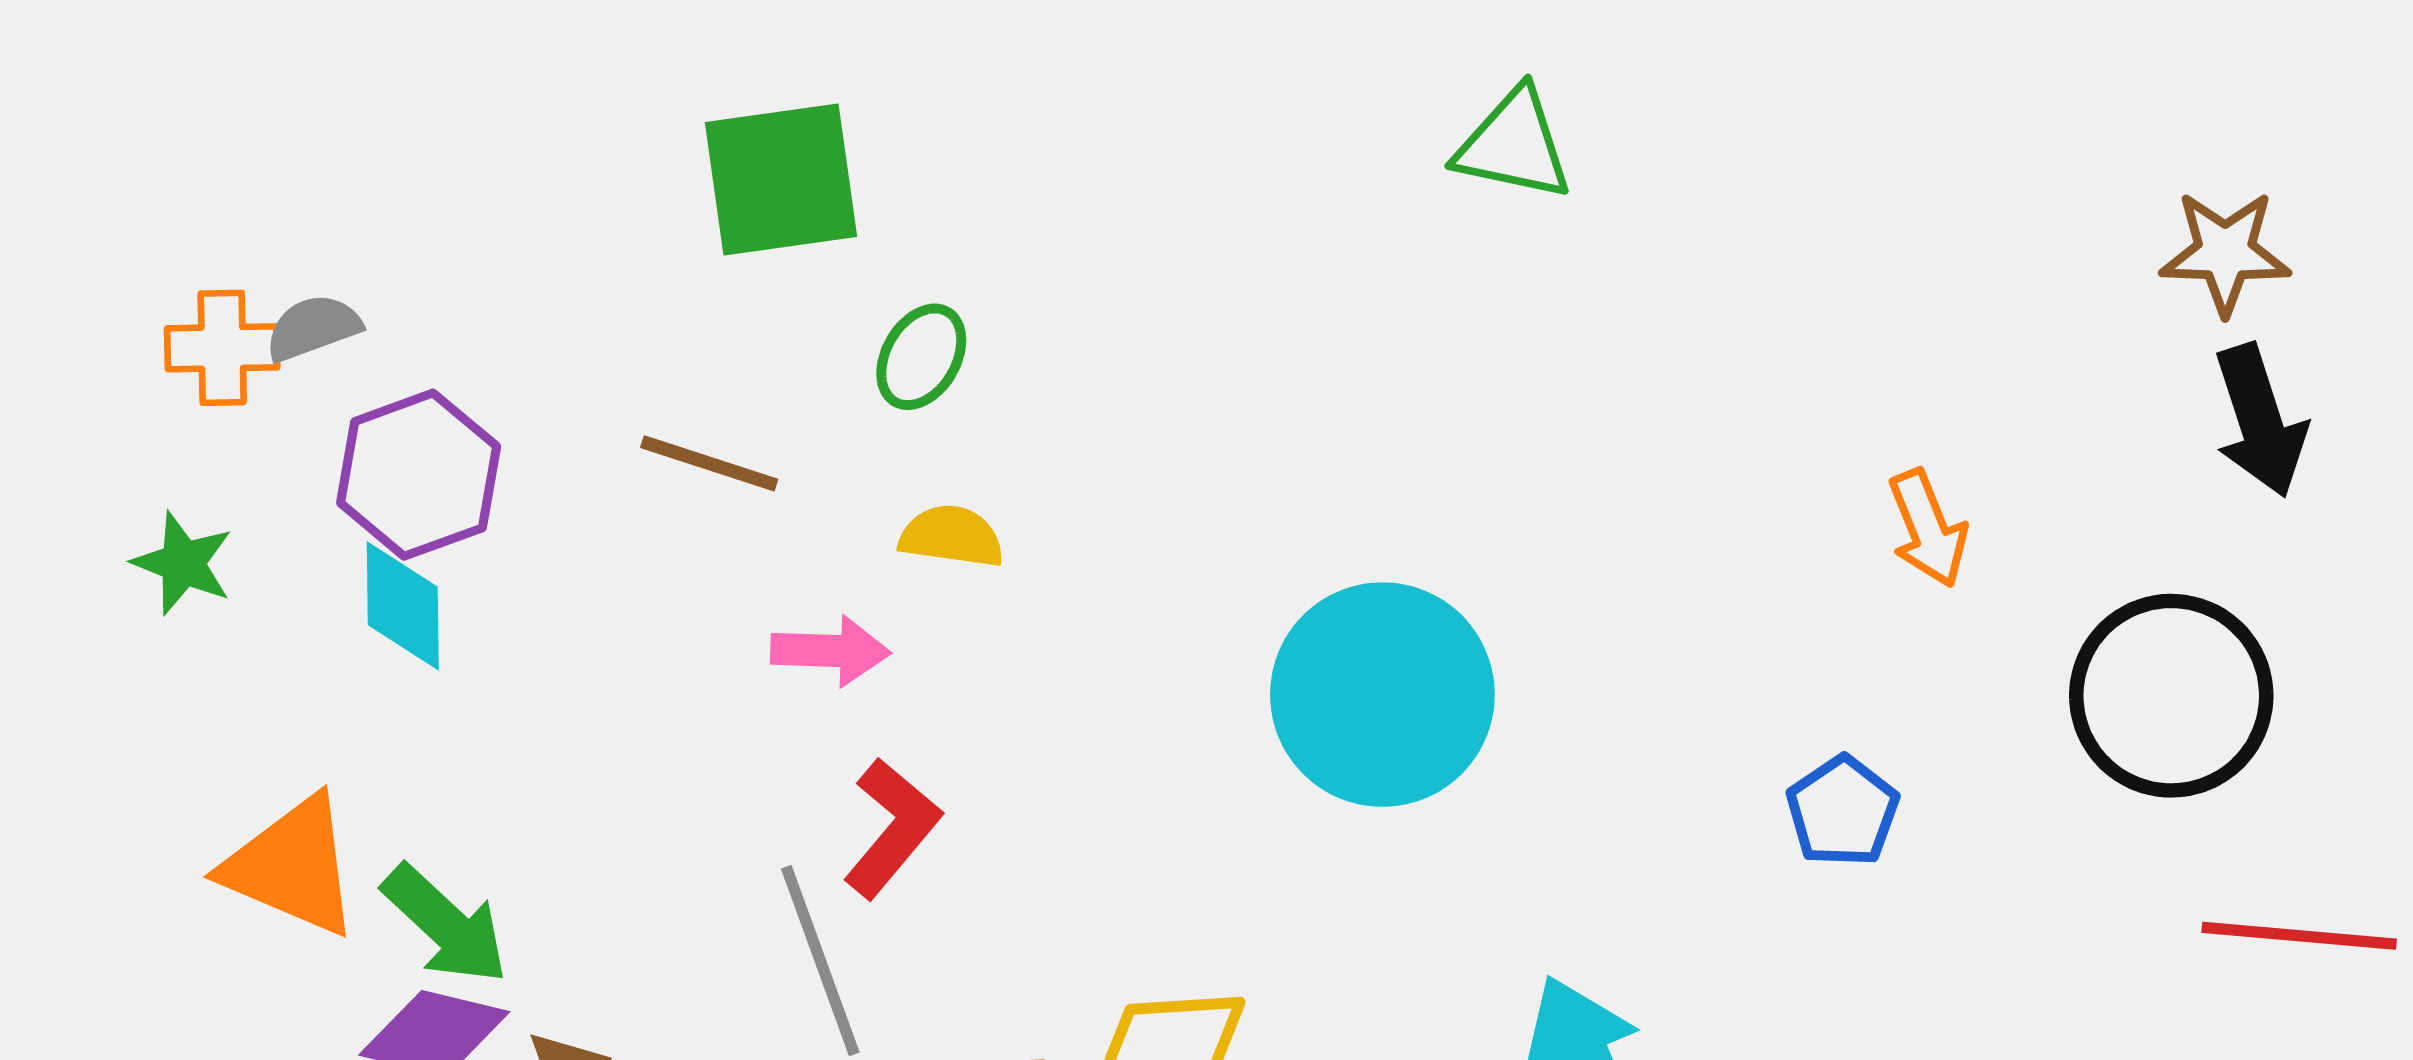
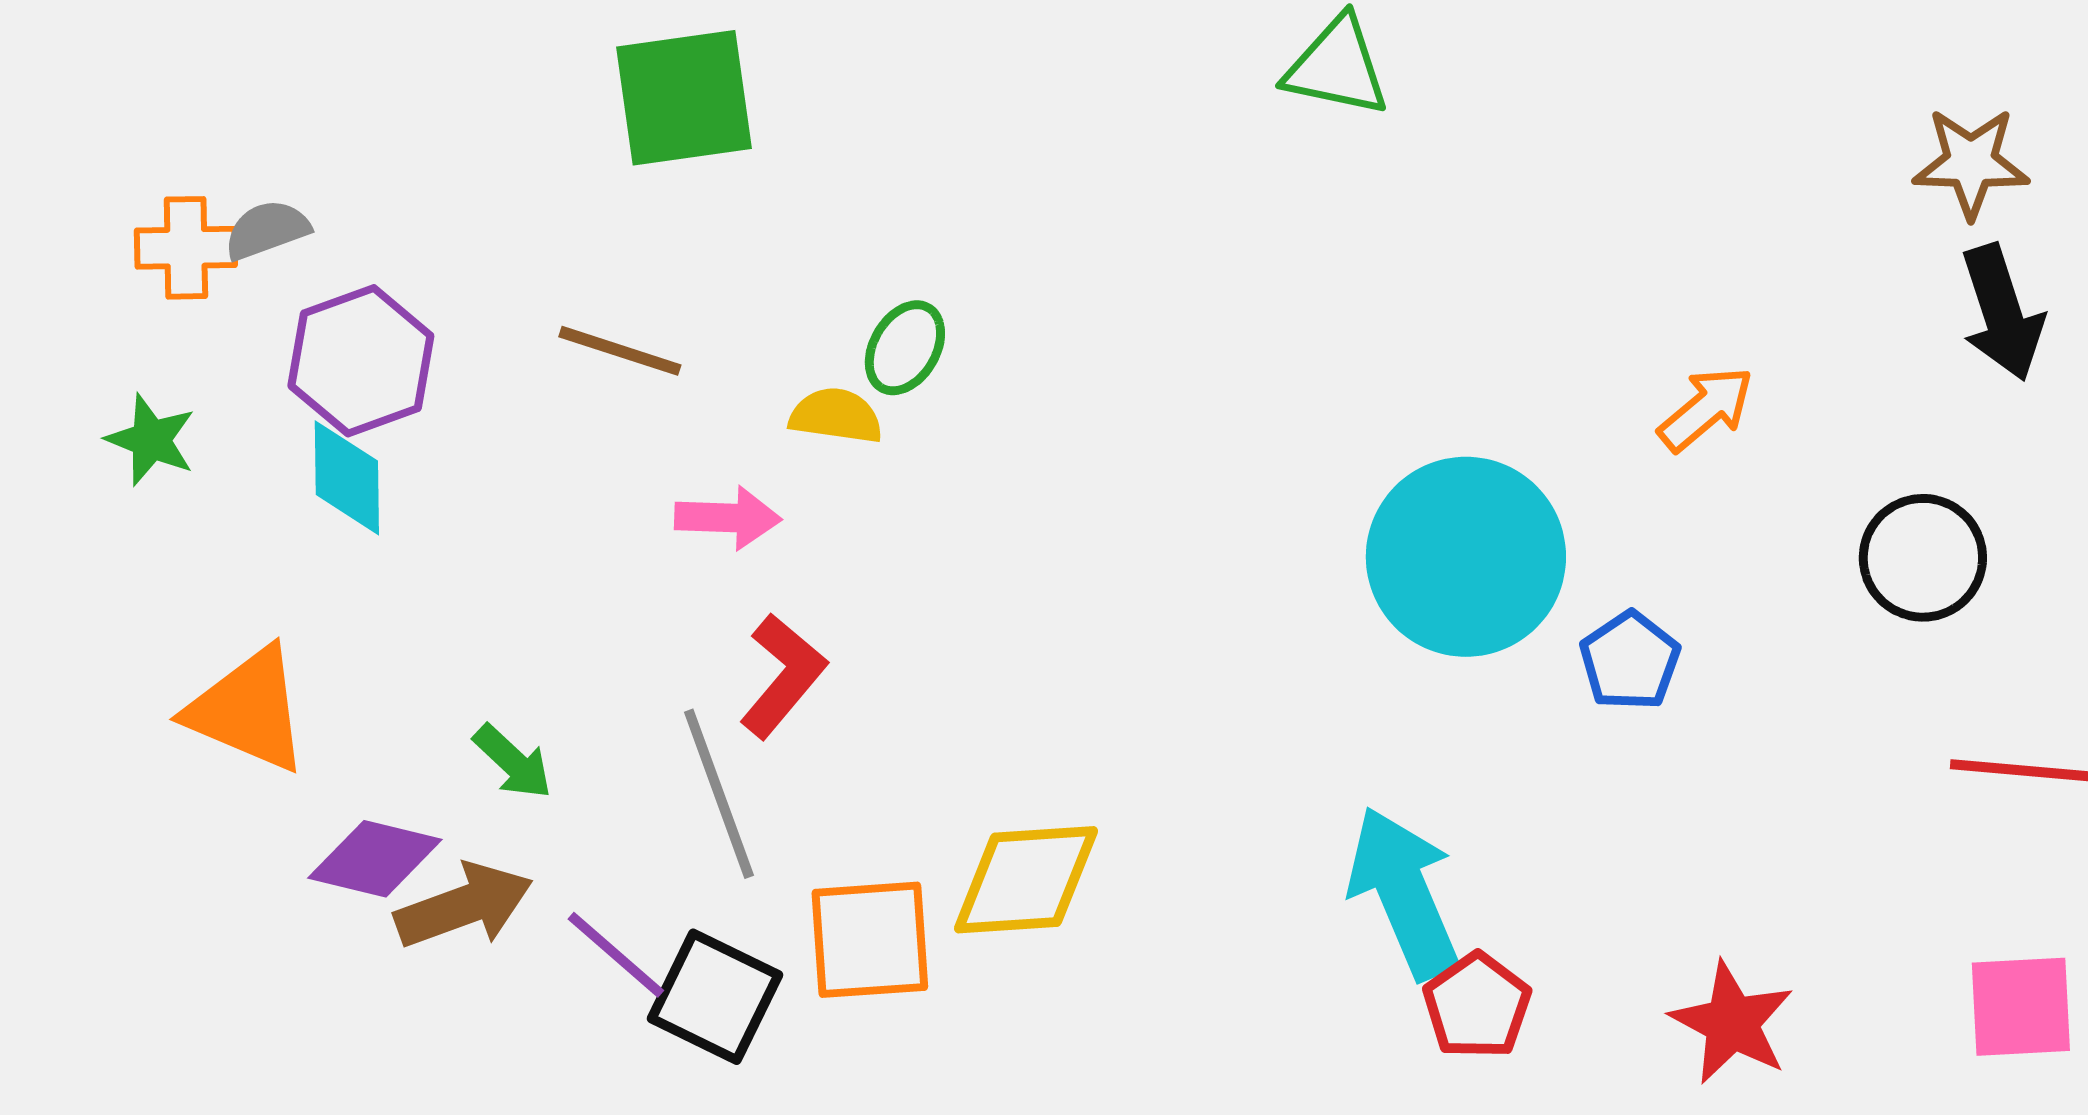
green ellipse: (921, 357) -> (905, 348), moved
orange arrow: (1928, 529) -> (1706, 409), turned -108
cyan circle: (1382, 695) -> (1466, 557), moved
black circle: (2171, 696) -> (1923, 558), size x0.7
green arrow: (445, 925) -> (513, 762), moved, size x0.7

